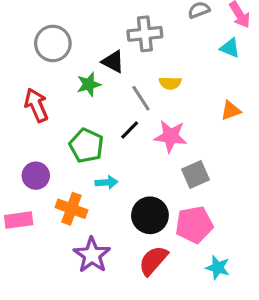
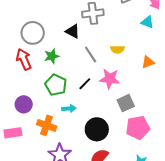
gray circle: (53, 43) -> (33, 33), moved
yellow semicircle: (170, 83) -> (117, 49), moved
green star: (89, 84) -> (52, 56), moved
black line: (130, 130) -> (85, 84), moved
pink pentagon: (194, 225) -> (138, 128), moved

